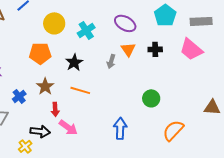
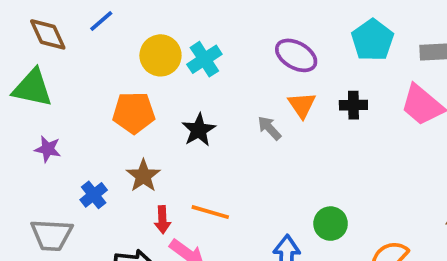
cyan cross: (86, 30) -> (204, 59), moved
gray arrow: (111, 61) -> (269, 128), turned 120
orange line: (80, 90) -> (210, 212), moved
green circle: (151, 98) -> (331, 224), moved

